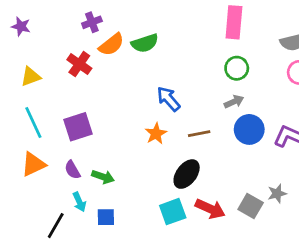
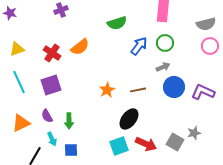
green semicircle: (145, 43) -> (117, 23), moved
orange semicircle: (111, 45) -> (80, 47), moved
red cross: (79, 64) -> (52, 53), moved
blue arrow: (168, 99) -> (139, 46), moved, turned 78
orange triangle: (33, 164) -> (21, 123), moved
green arrow: (103, 177) -> (69, 121), turned 70

